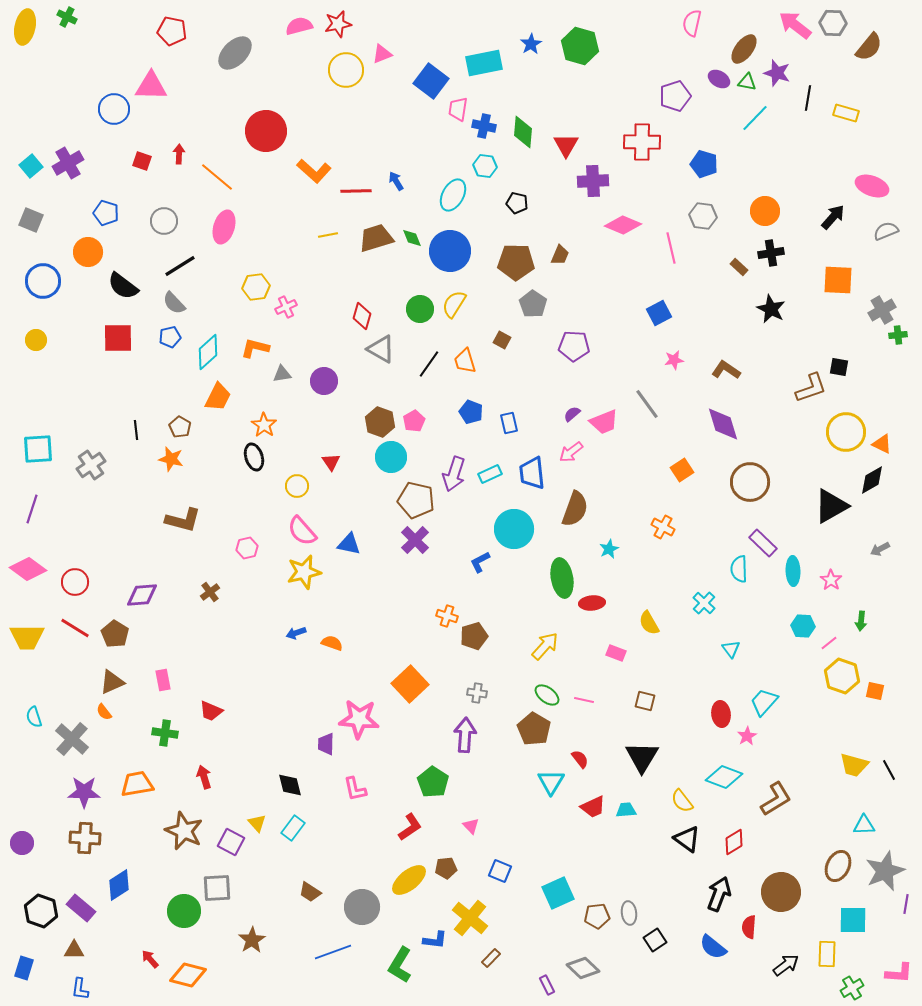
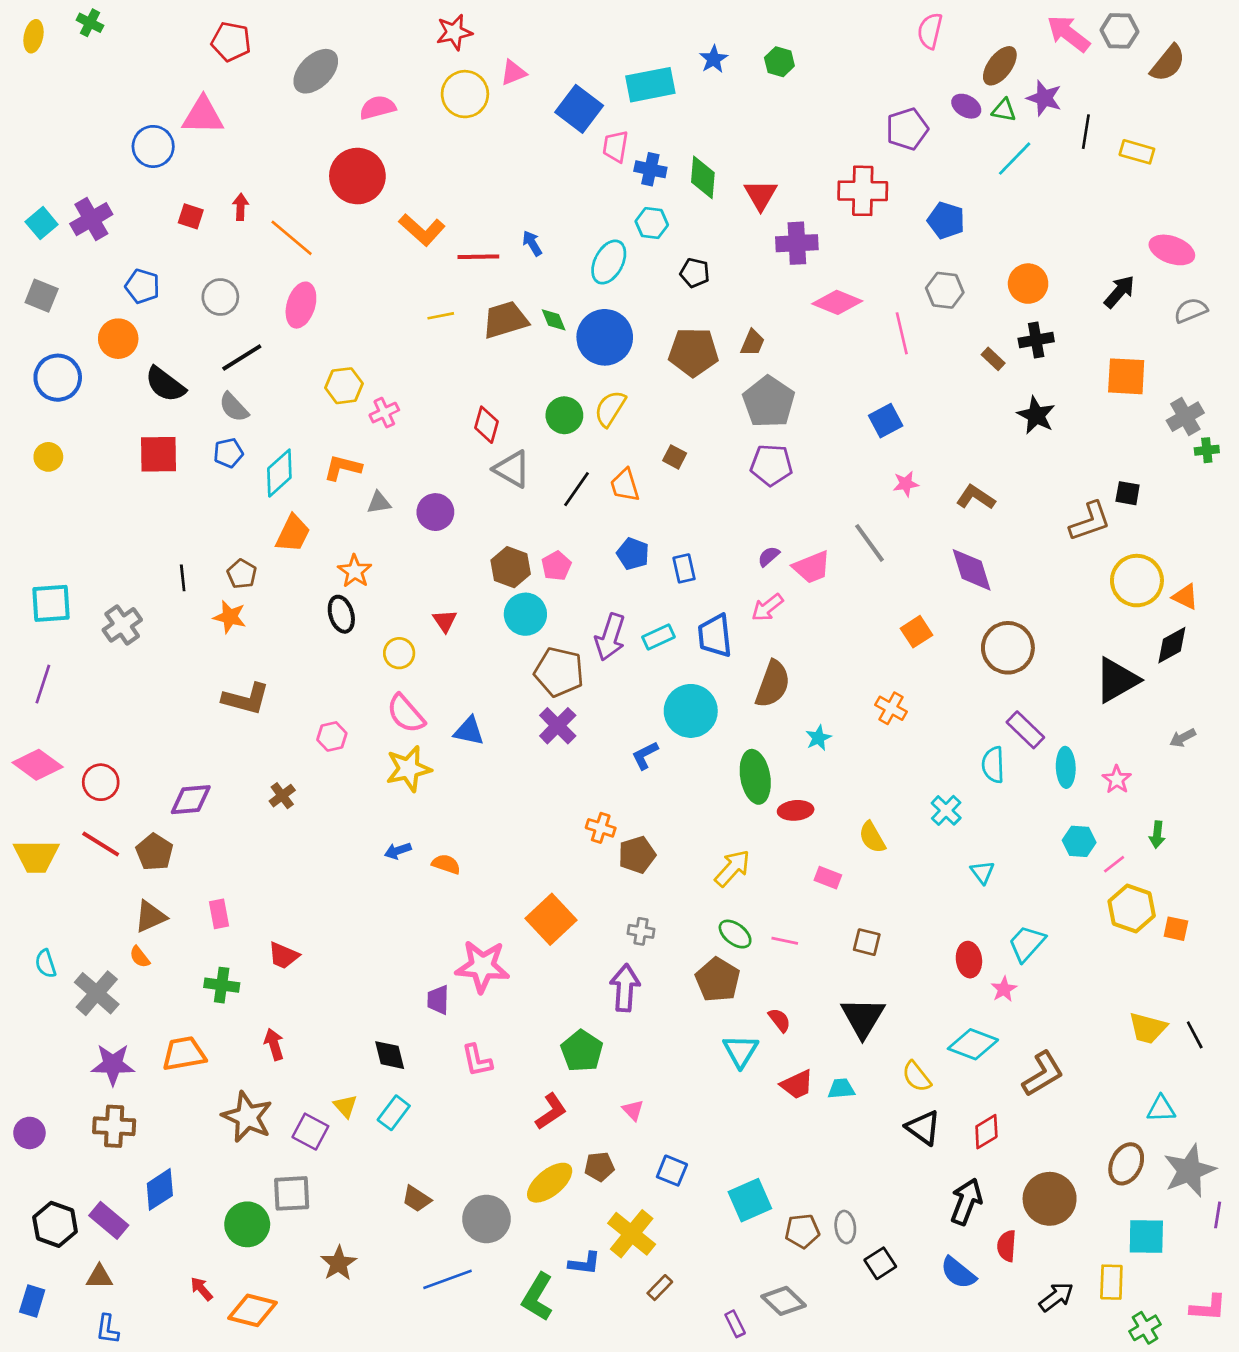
pink semicircle: (299, 26) -> (378, 107), moved
yellow ellipse: (25, 27) -> (34, 36), size x0.7
green hexagon: (580, 46) -> (779, 62), size x0.6
gray pentagon: (533, 304) -> (769, 402), moved, size x1.4

